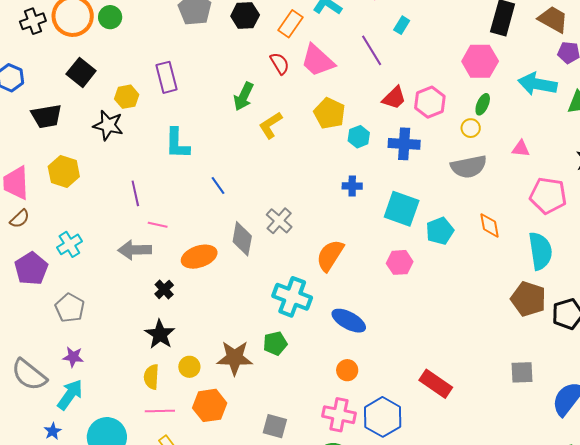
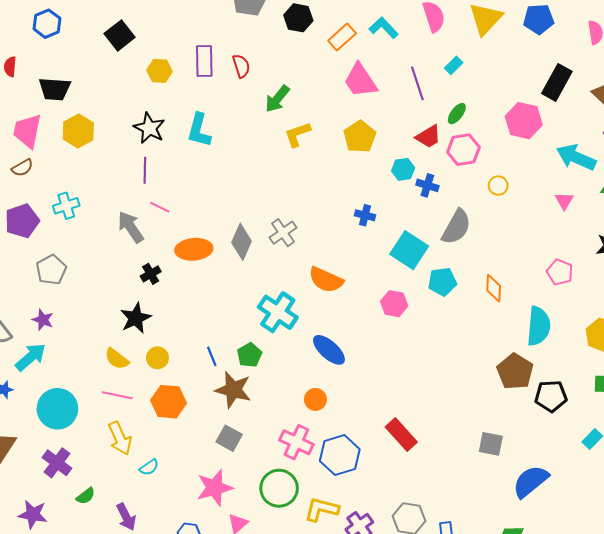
red semicircle: (280, 63) -> (241, 66), moved
green ellipse: (483, 104) -> (457, 114), moved
black trapezoid: (46, 116) -> (55, 89), moved
black star: (108, 125) -> (149, 128), moved
cyan hexagon: (359, 137) -> (403, 169), moved
blue cross: (404, 144) -> (427, 185), size x0.7
pink triangle: (521, 149) -> (564, 201), moved, turned 42
gray semicircle: (469, 167) -> (456, 227), moved, turned -63
blue line: (218, 186) -> (212, 356), moved
pink pentagon: (548, 195) -> (560, 272), size x0.7
gray arrow: (135, 250) -> (131, 227), turned 44
orange semicircle: (330, 255) -> (326, 280), turned -112
green pentagon: (275, 343) -> (249, 355), turned -30
brown star: (235, 358) -> (233, 390), moved
yellow semicircle: (151, 377) -> (117, 359), turned -70

